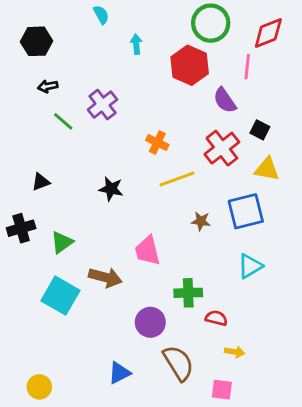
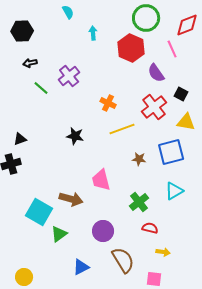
pink line: (247, 67) -> (172, 49), turned -30
black triangle: (41, 182) -> (20, 139), moved
green triangle: (62, 242) -> (59, 234), moved
green cross: (188, 293) -> (139, 202), moved, turned -36

